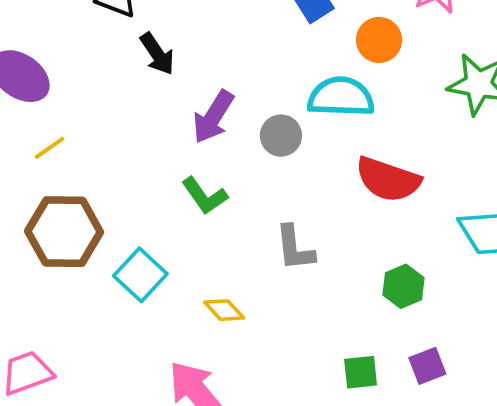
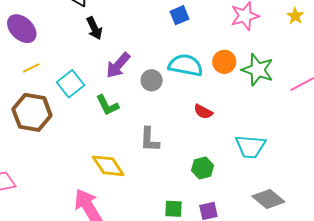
orange circle: (379, 40) -> (224, 62), moved
red semicircle: (388, 180) -> (203, 112), size x0.6
cyan square: (140, 275) -> (71, 84), moved
yellow diamond: (224, 310) -> (108, 166), size x1.6

